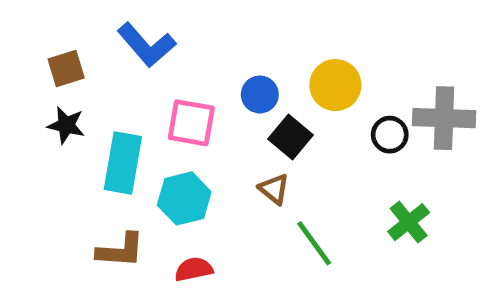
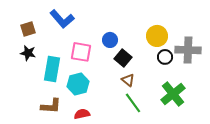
yellow circle: (335, 85) -> (157, 36), moved
brown triangle: (274, 189) -> (128, 80), moved
green cross: (409, 222) -> (173, 94), size x1.4

